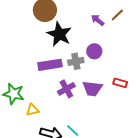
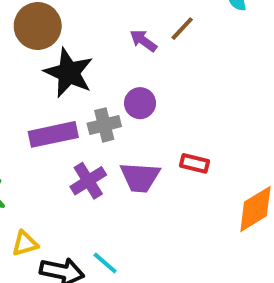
yellow triangle: (32, 110) -> (25, 244), moved

